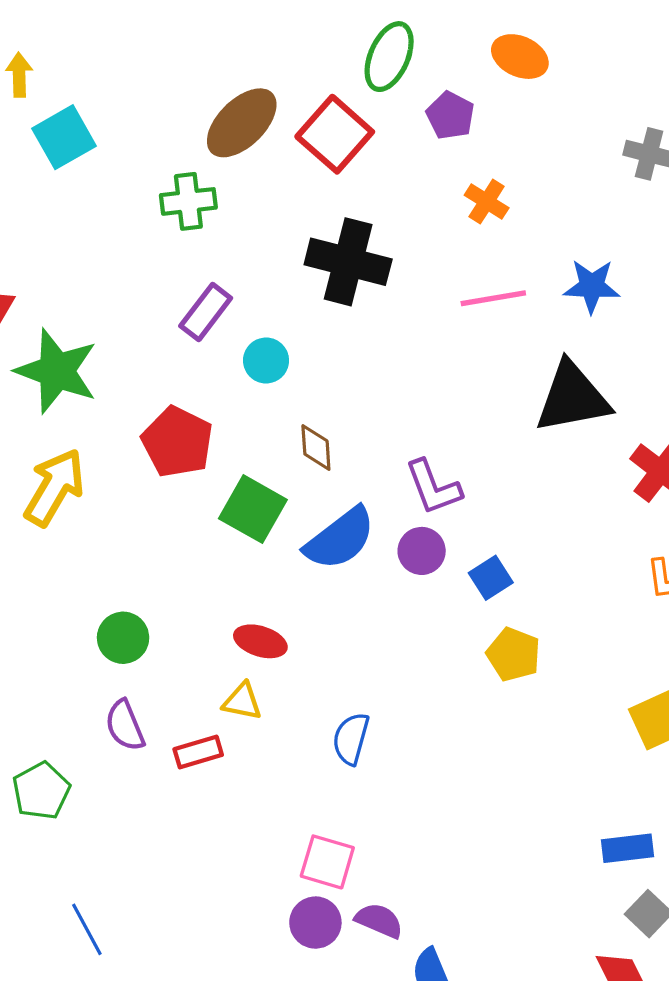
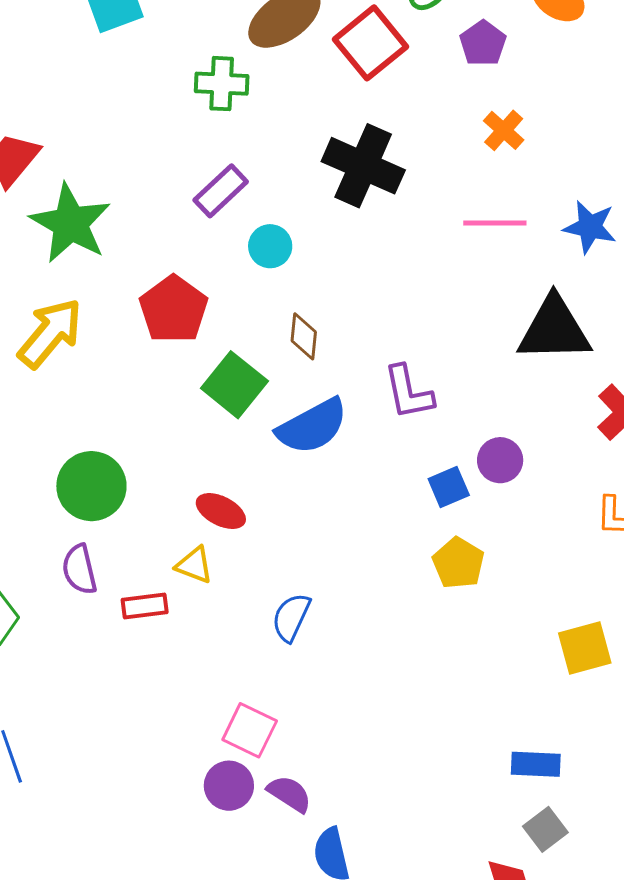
purple circle: (422, 551) -> (500, 460), moved
green circle: (123, 638) -> (91, 486), size x1.4

